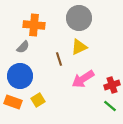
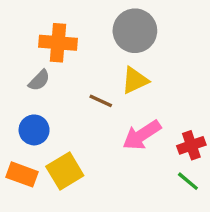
brown line: (59, 59) -> (101, 101), turned -48
blue circle: (20, 76) -> (34, 130), size x0.7
yellow square: (38, 100) -> (65, 171), size x1.5

